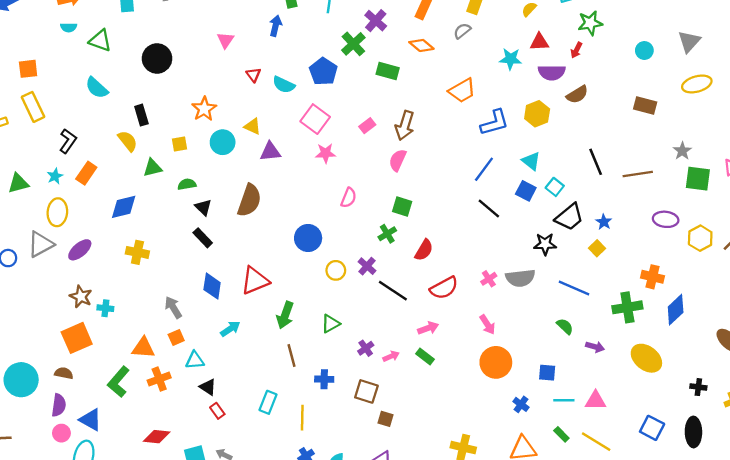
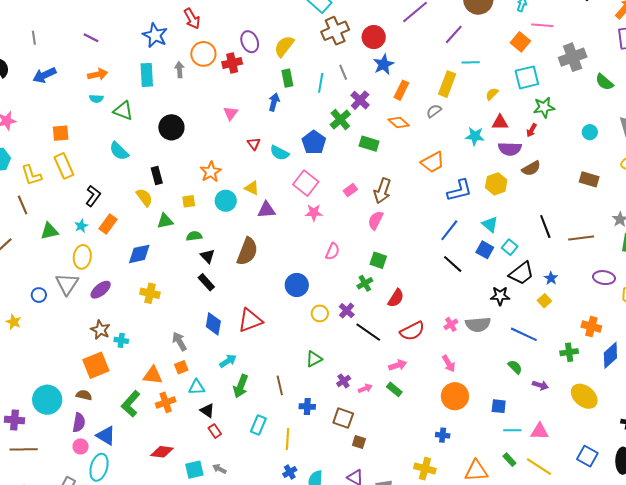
gray triangle: (41, 244) -> (67, 284), turned -30
green cross: (627, 307) -> (569, 352), size x0.7
green arrow: (285, 315) -> (241, 386), moved
blue cross: (521, 404) -> (443, 435), moved, turned -32

